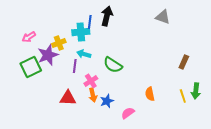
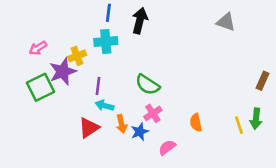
gray triangle: (163, 17) -> (226, 22), moved
blue line: (90, 22) -> (108, 13), moved
cyan arrow: (84, 54) -> (104, 106), moved
brown rectangle: (184, 62) -> (262, 81), moved
pink cross: (91, 81) -> (153, 113), moved
red triangle: (68, 98) -> (89, 128), turned -36

